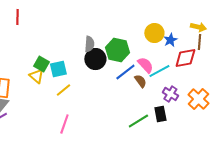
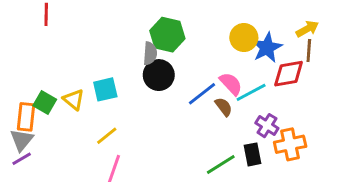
yellow arrow: (198, 27) -> (307, 29), turned -42
blue star: (170, 40) -> (267, 48), size x1.5
green hexagon: (117, 50) -> (167, 35), moved
green square: (41, 64) -> (45, 102), moved
yellow line: (63, 90) -> (107, 136), moved
orange cross: (198, 99) -> (290, 144), moved, turned 35

